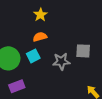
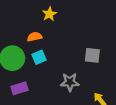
orange semicircle: (40, 37) -> (35, 37), moved
gray star: (61, 61) -> (70, 82), moved

